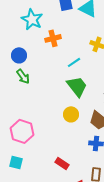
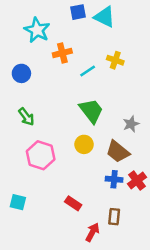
cyan line: (74, 62) -> (88, 71), moved
green arrow: (23, 76) -> (26, 117), moved
pink hexagon: (22, 131) -> (41, 155), moved

